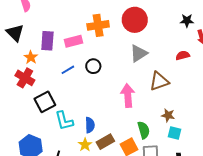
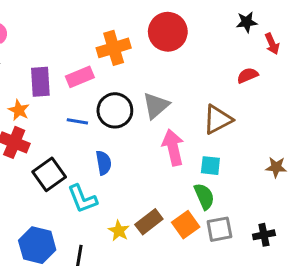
gray triangle: (139, 53) -> (156, 105), moved
black circle: (93, 66) -> (115, 110), size x1.5
blue line: (68, 70) -> (77, 121), turned 48
brown star: (168, 115) -> (276, 167), moved
blue semicircle: (90, 125) -> (104, 163), moved
cyan square: (174, 133) -> (210, 166), moved

